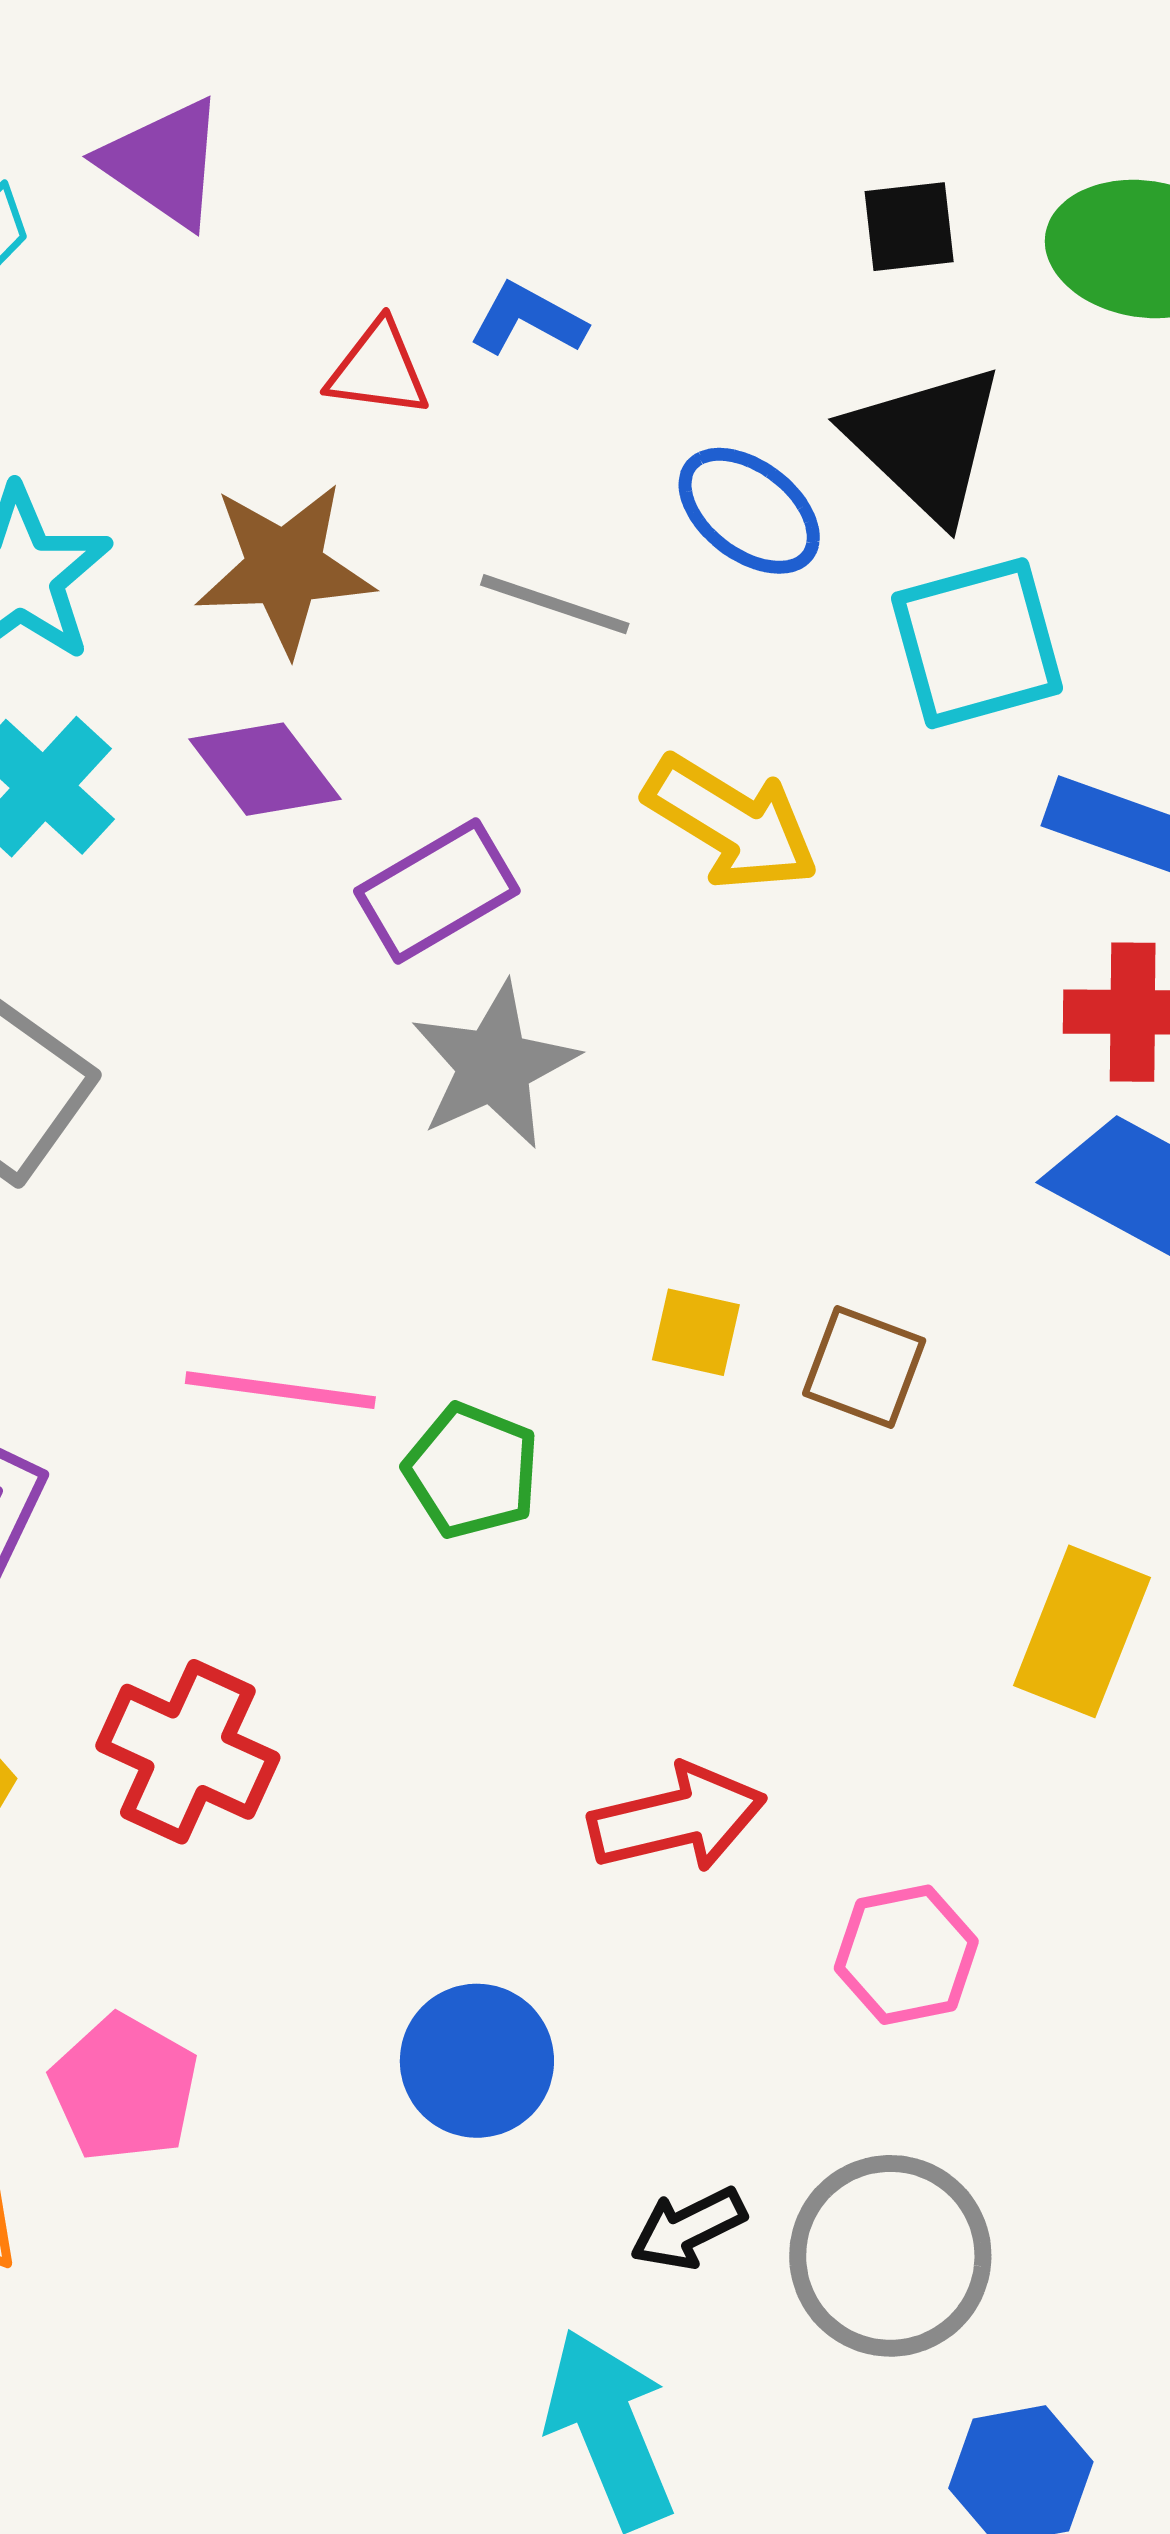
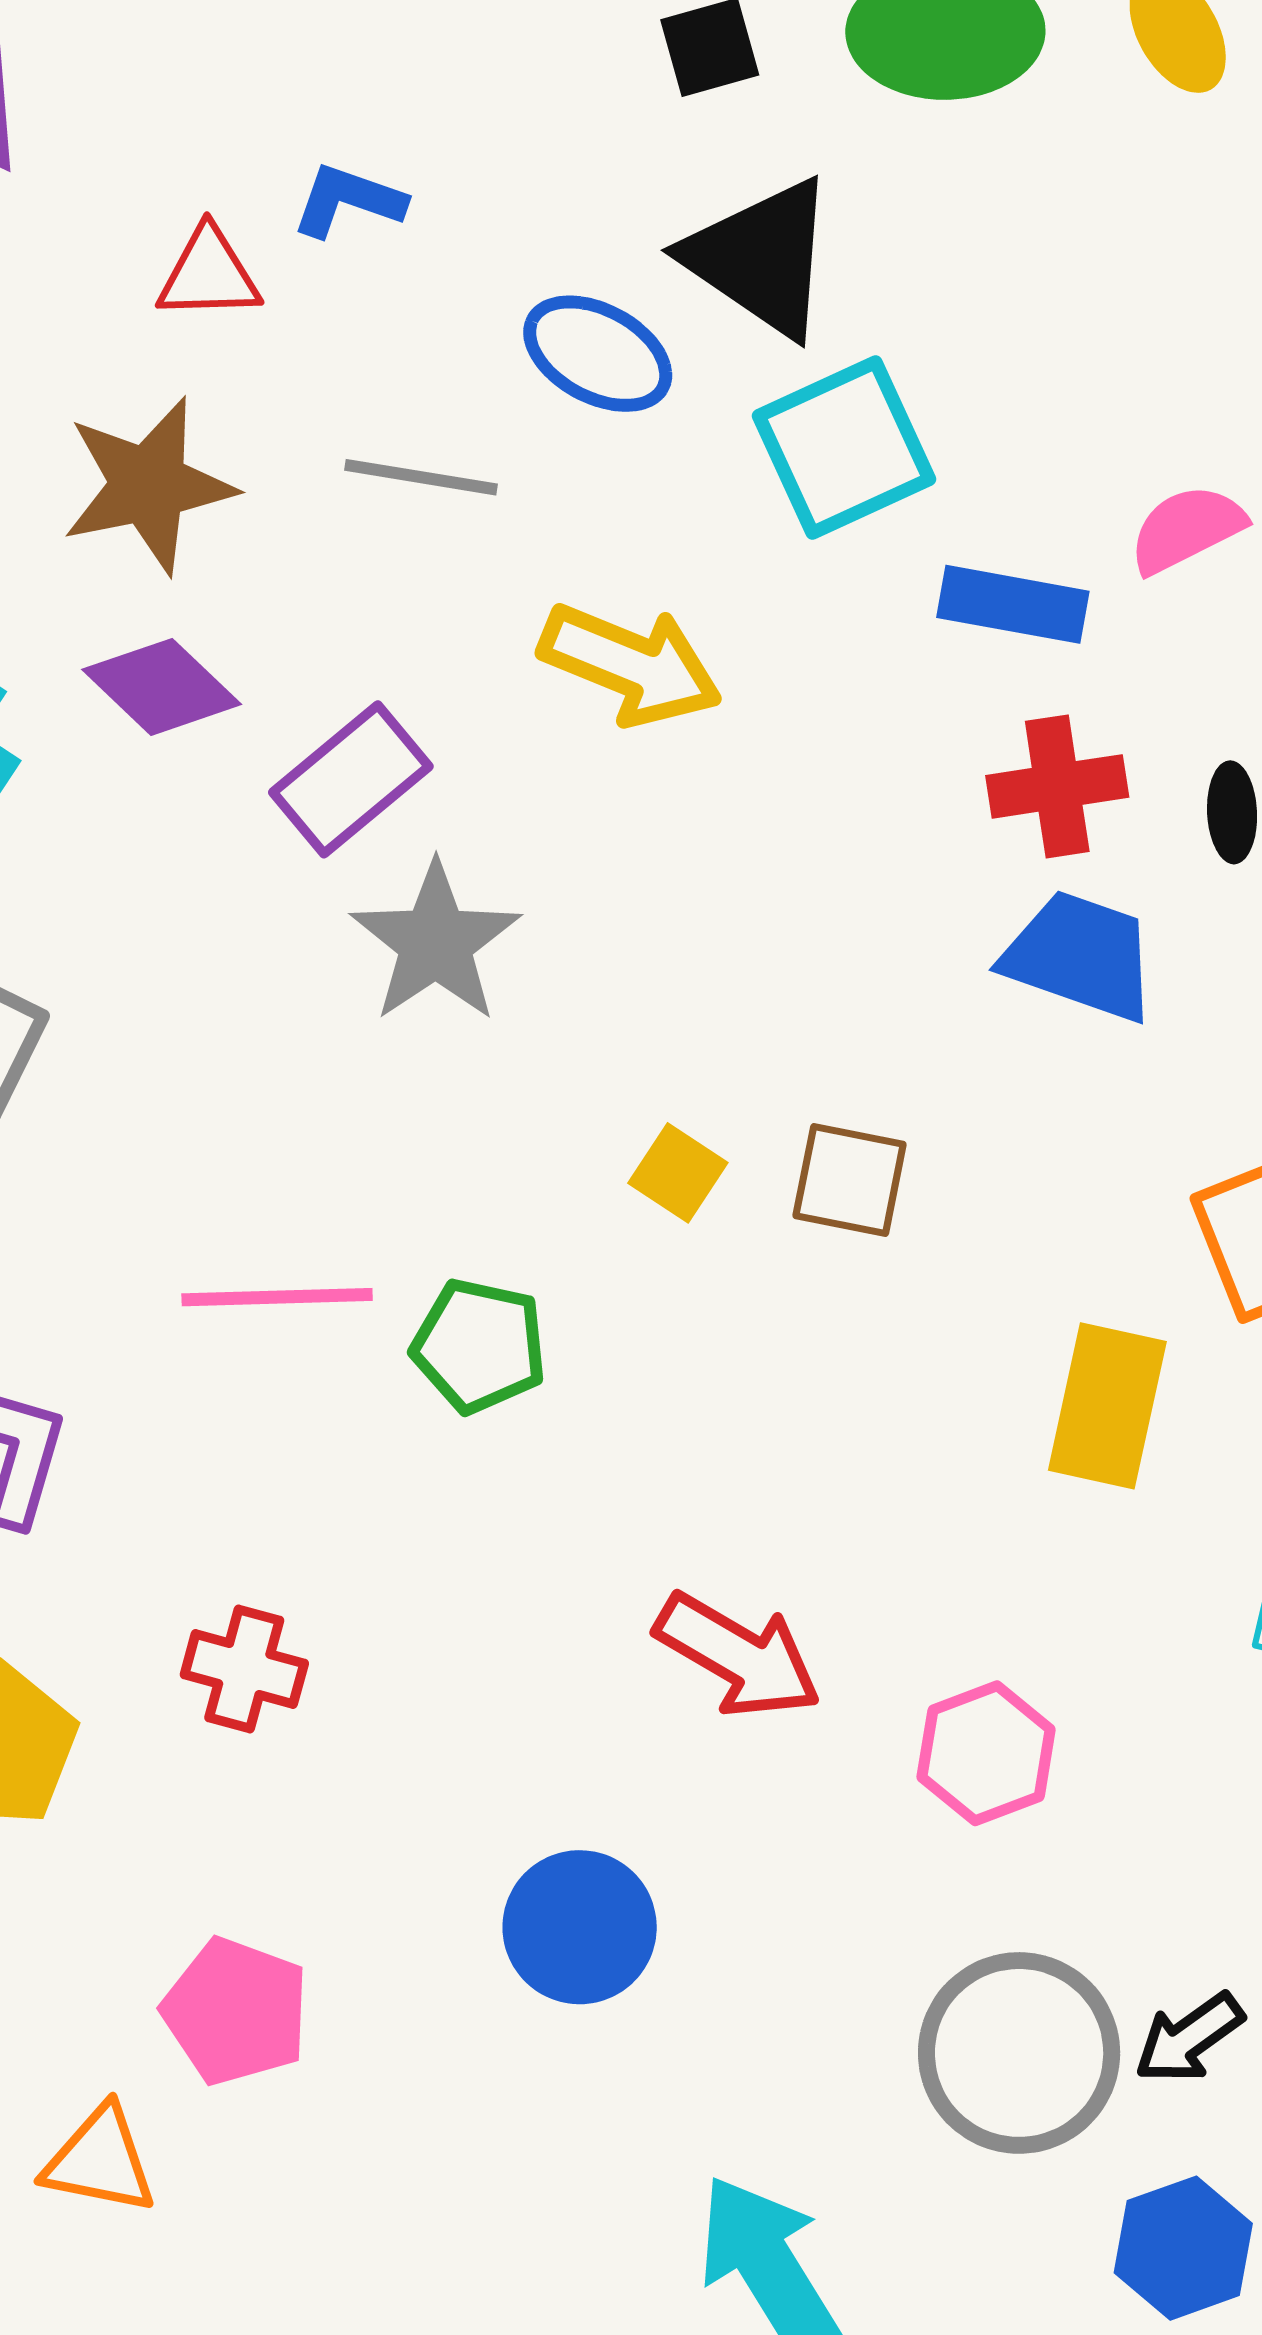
yellow square: (696, 1332) -> (678, 1173), turned 30
red cross: (188, 1752) -> (244, 1669), size x0.7
red arrow: (677, 1818) -> (738, 1656), turned 53
black arrow: (688, 2228) -> (1189, 2038), moved

